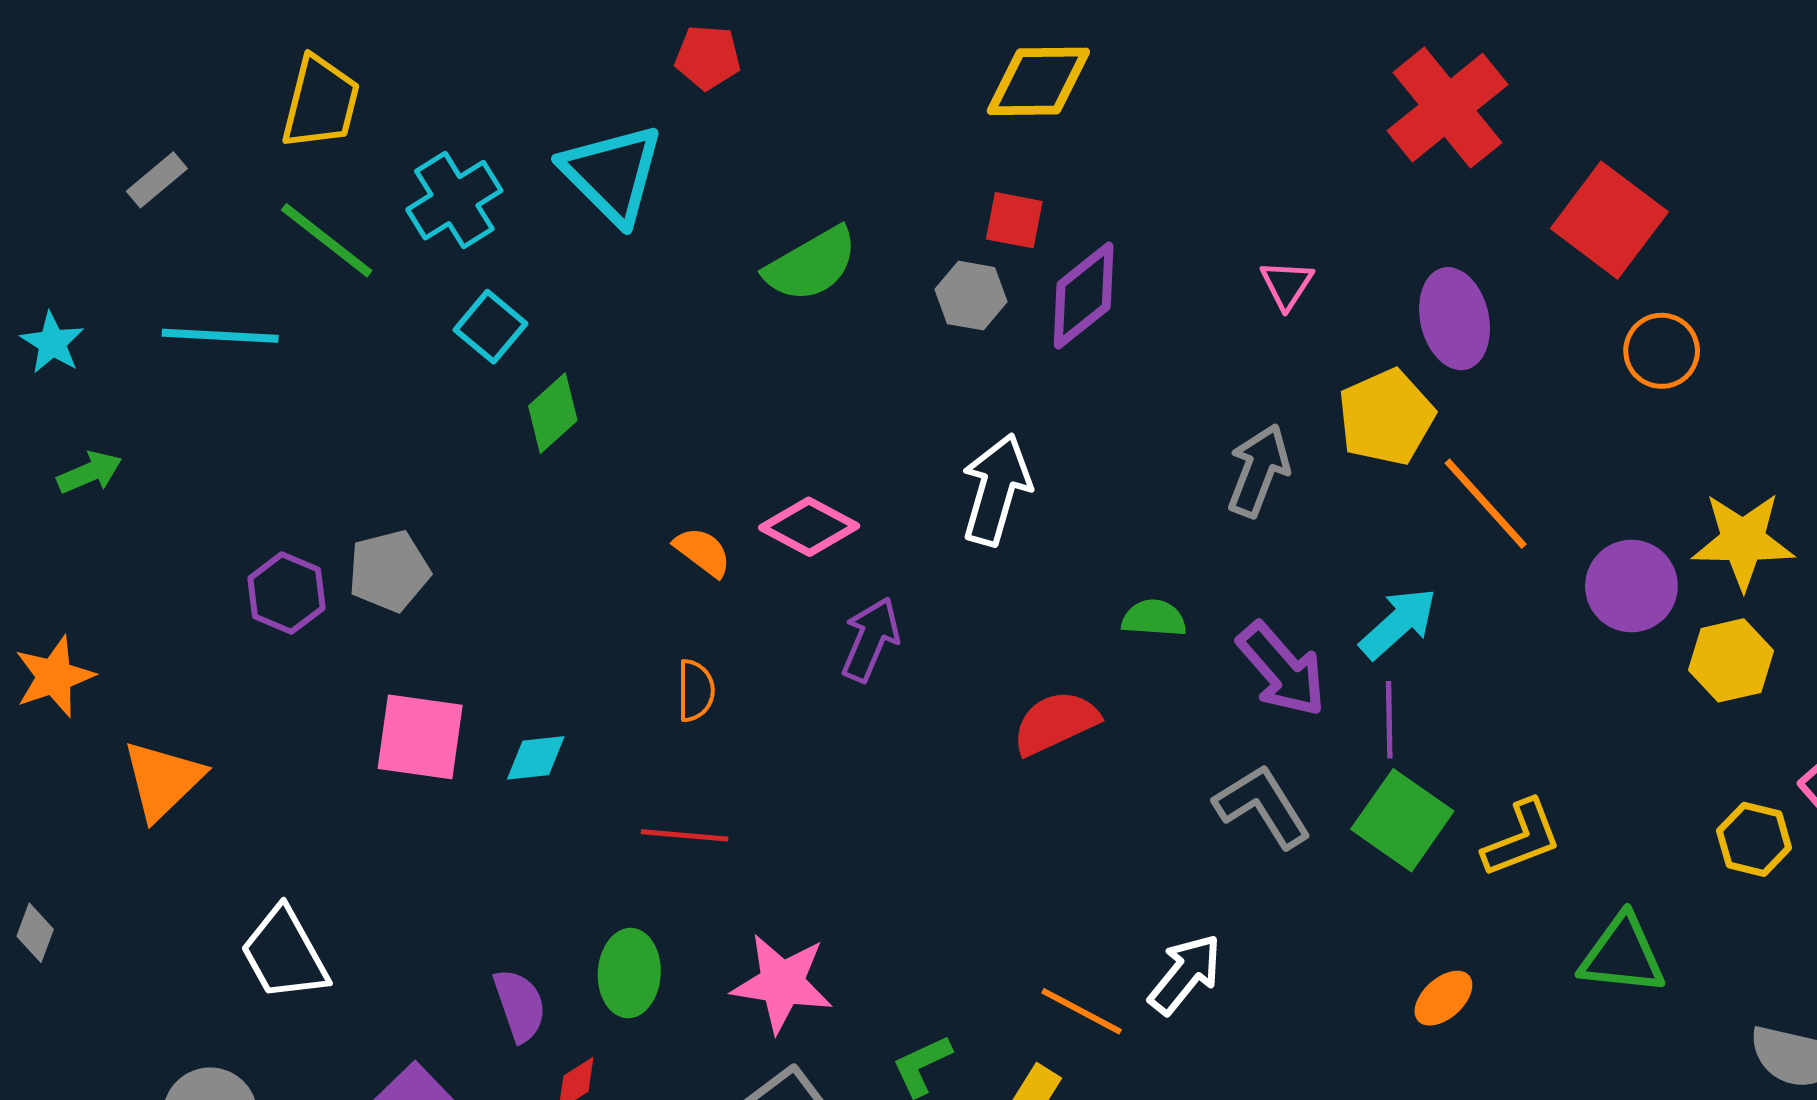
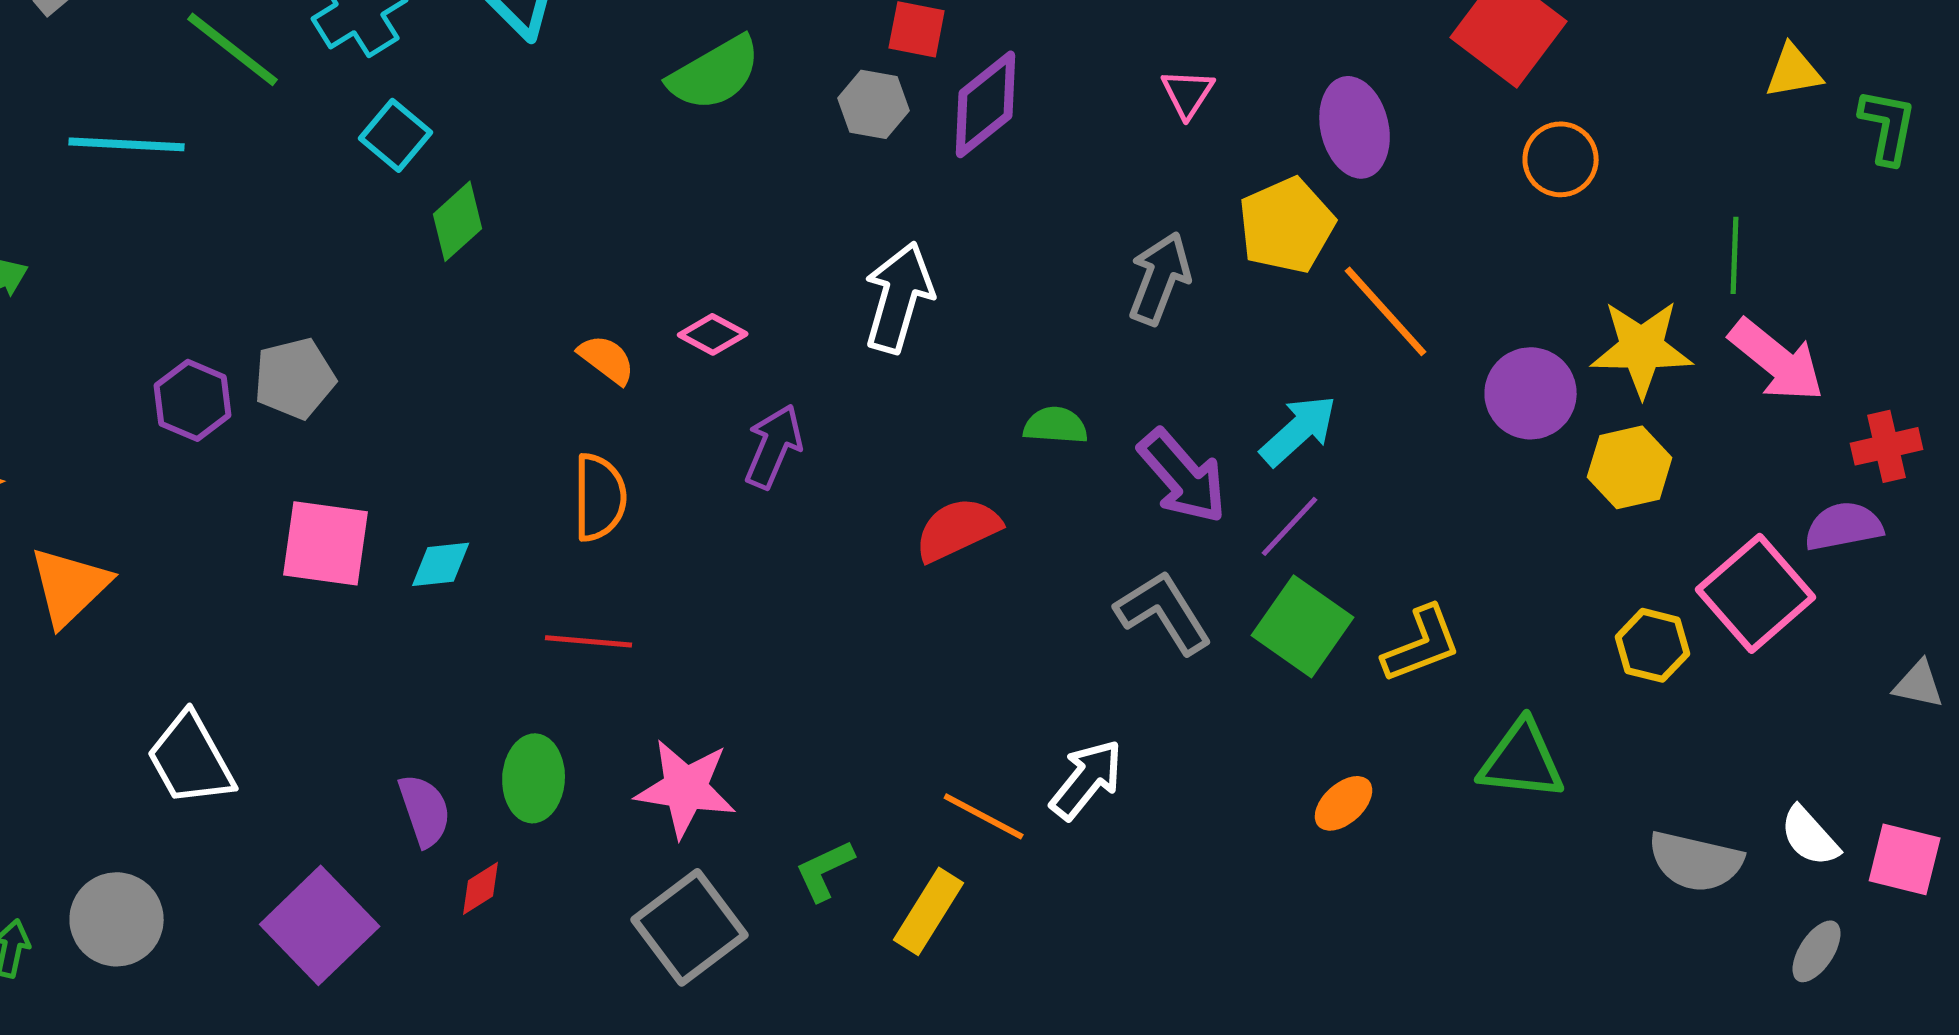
pink diamond: (809, 527) -> (713, 334), size x0.7
orange semicircle: (696, 691) -> (600, 497), size x1.4
purple line: (1389, 720) -> (1290, 526), turned 44

